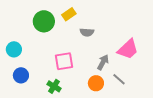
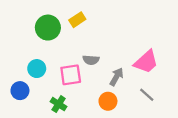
gray semicircle: (87, 32) -> (91, 60), moved
cyan circle: (14, 49) -> (37, 69), moved
gray line: (119, 79) -> (147, 95), moved

